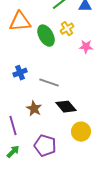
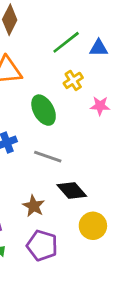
green ellipse: (46, 36) -> (44, 110), moved
brown star: (34, 109) -> (34, 206), moved

